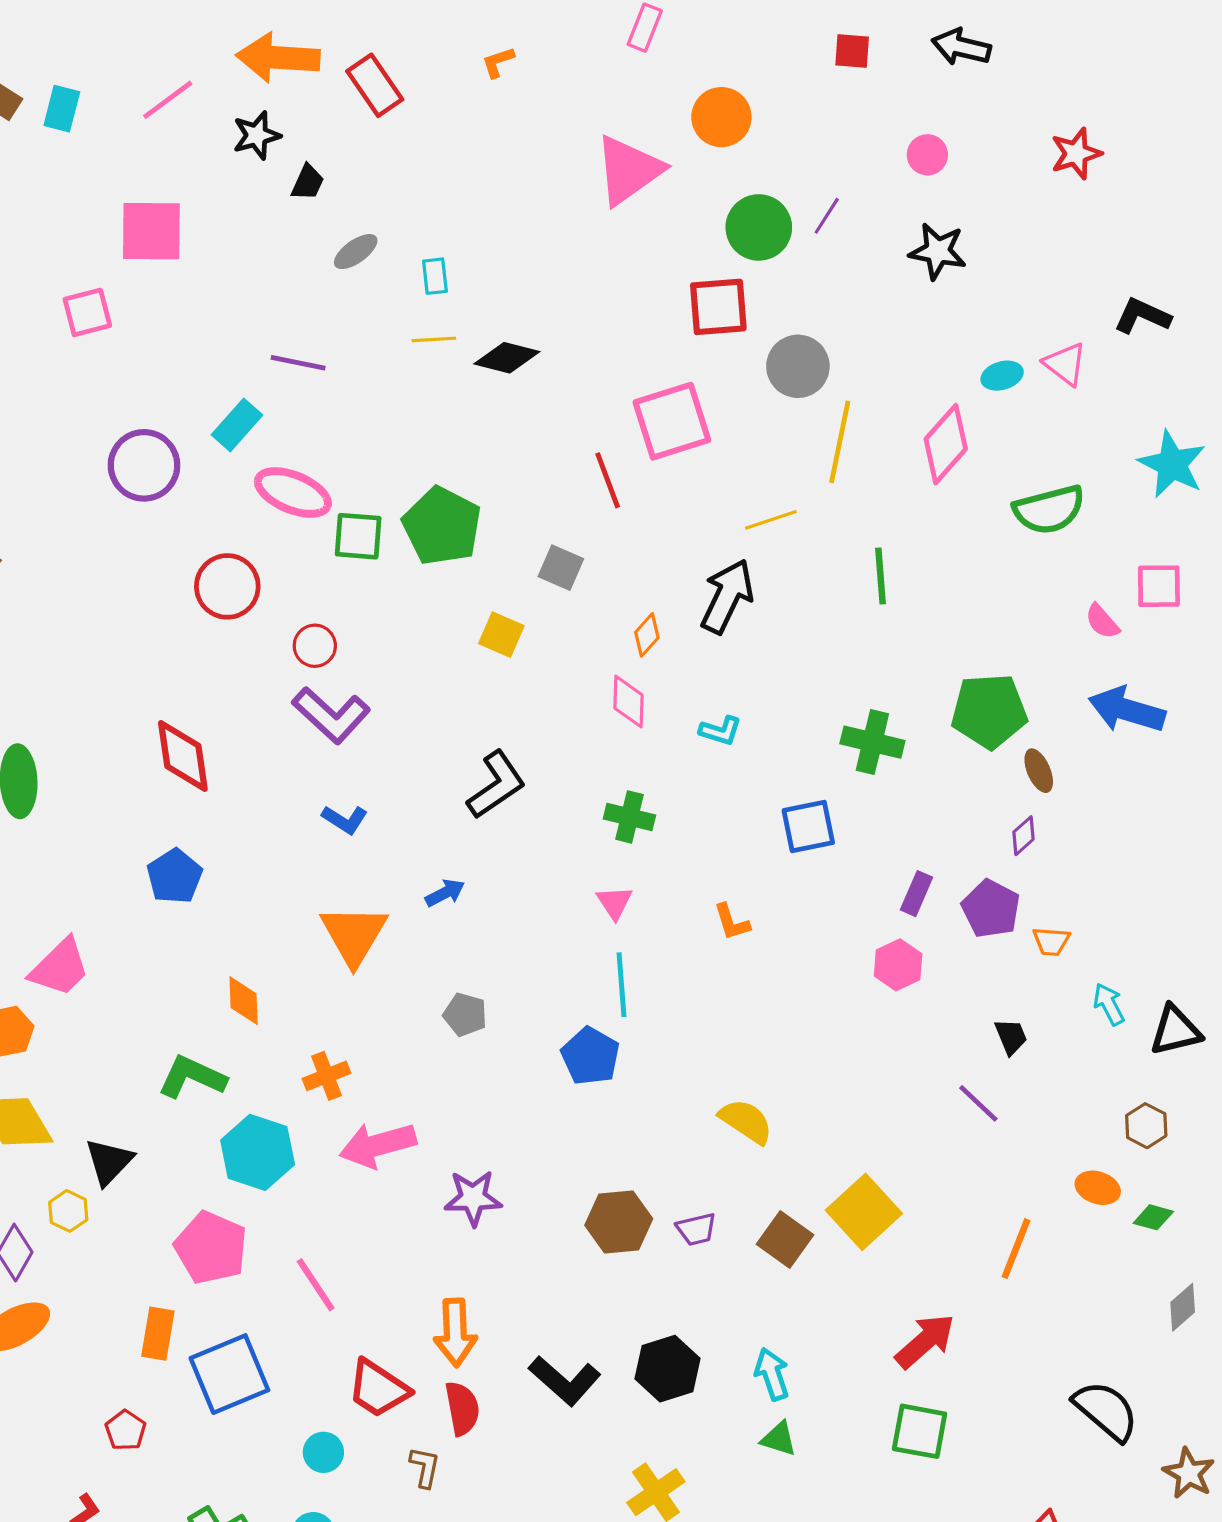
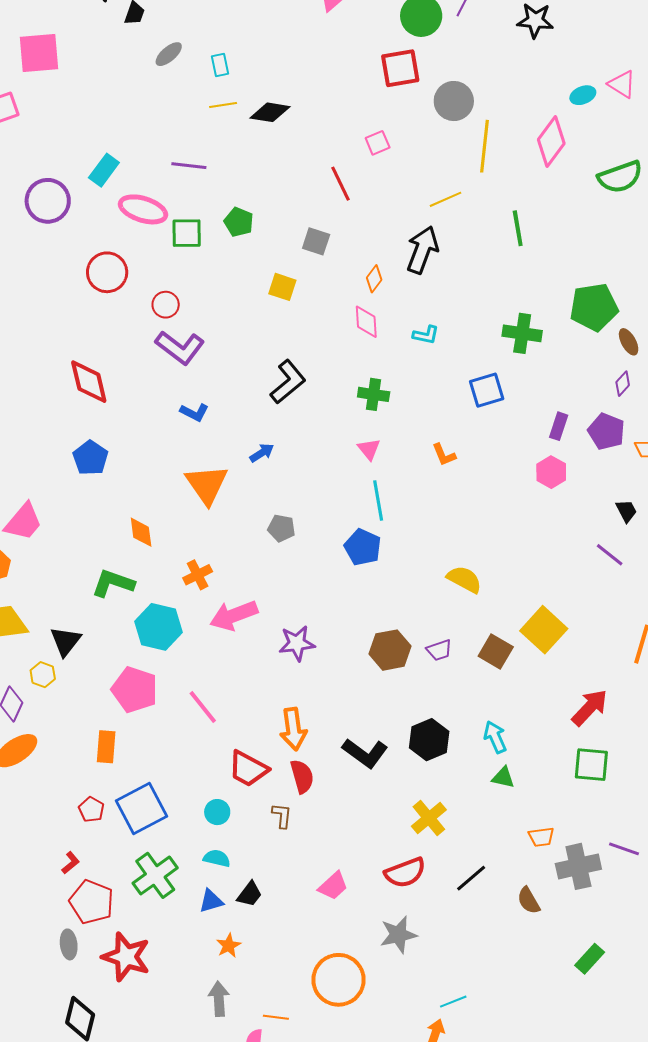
purple line: (298, 363) -> (189, 166), moved
pink square: (672, 421) -> (378, 143), size x0.5
green pentagon: (442, 526) -> (239, 222), size x0.6
blue square: (229, 1374) -> (142, 809), moved

